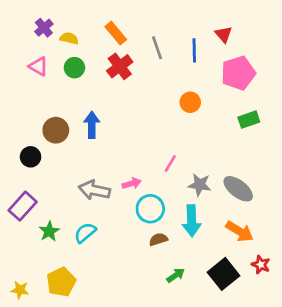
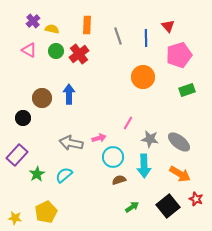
orange rectangle: (116, 33) -> (87, 25), turned 42
red cross: (120, 66) -> (79, 54), moved
orange circle: (190, 102) -> (143, 77), size x1.5

